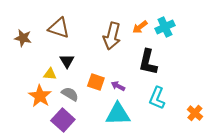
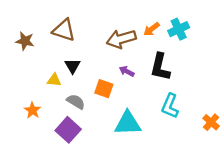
brown arrow: (112, 36) -> (121, 39), turned 60
purple arrow: (118, 86) -> (127, 71), moved
orange star: (40, 96) -> (32, 110), moved, size x0.7

